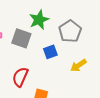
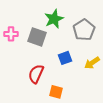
blue square: (50, 52) -> (65, 58), moved

